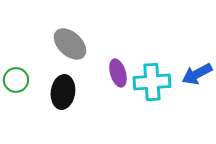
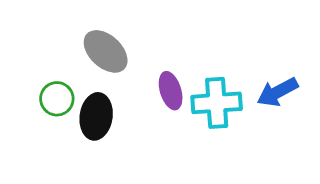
green circle: (16, 80) -> (57, 99), moved

